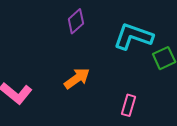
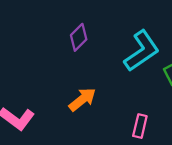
cyan L-shape: (133, 36) -> (142, 51), turned 129

